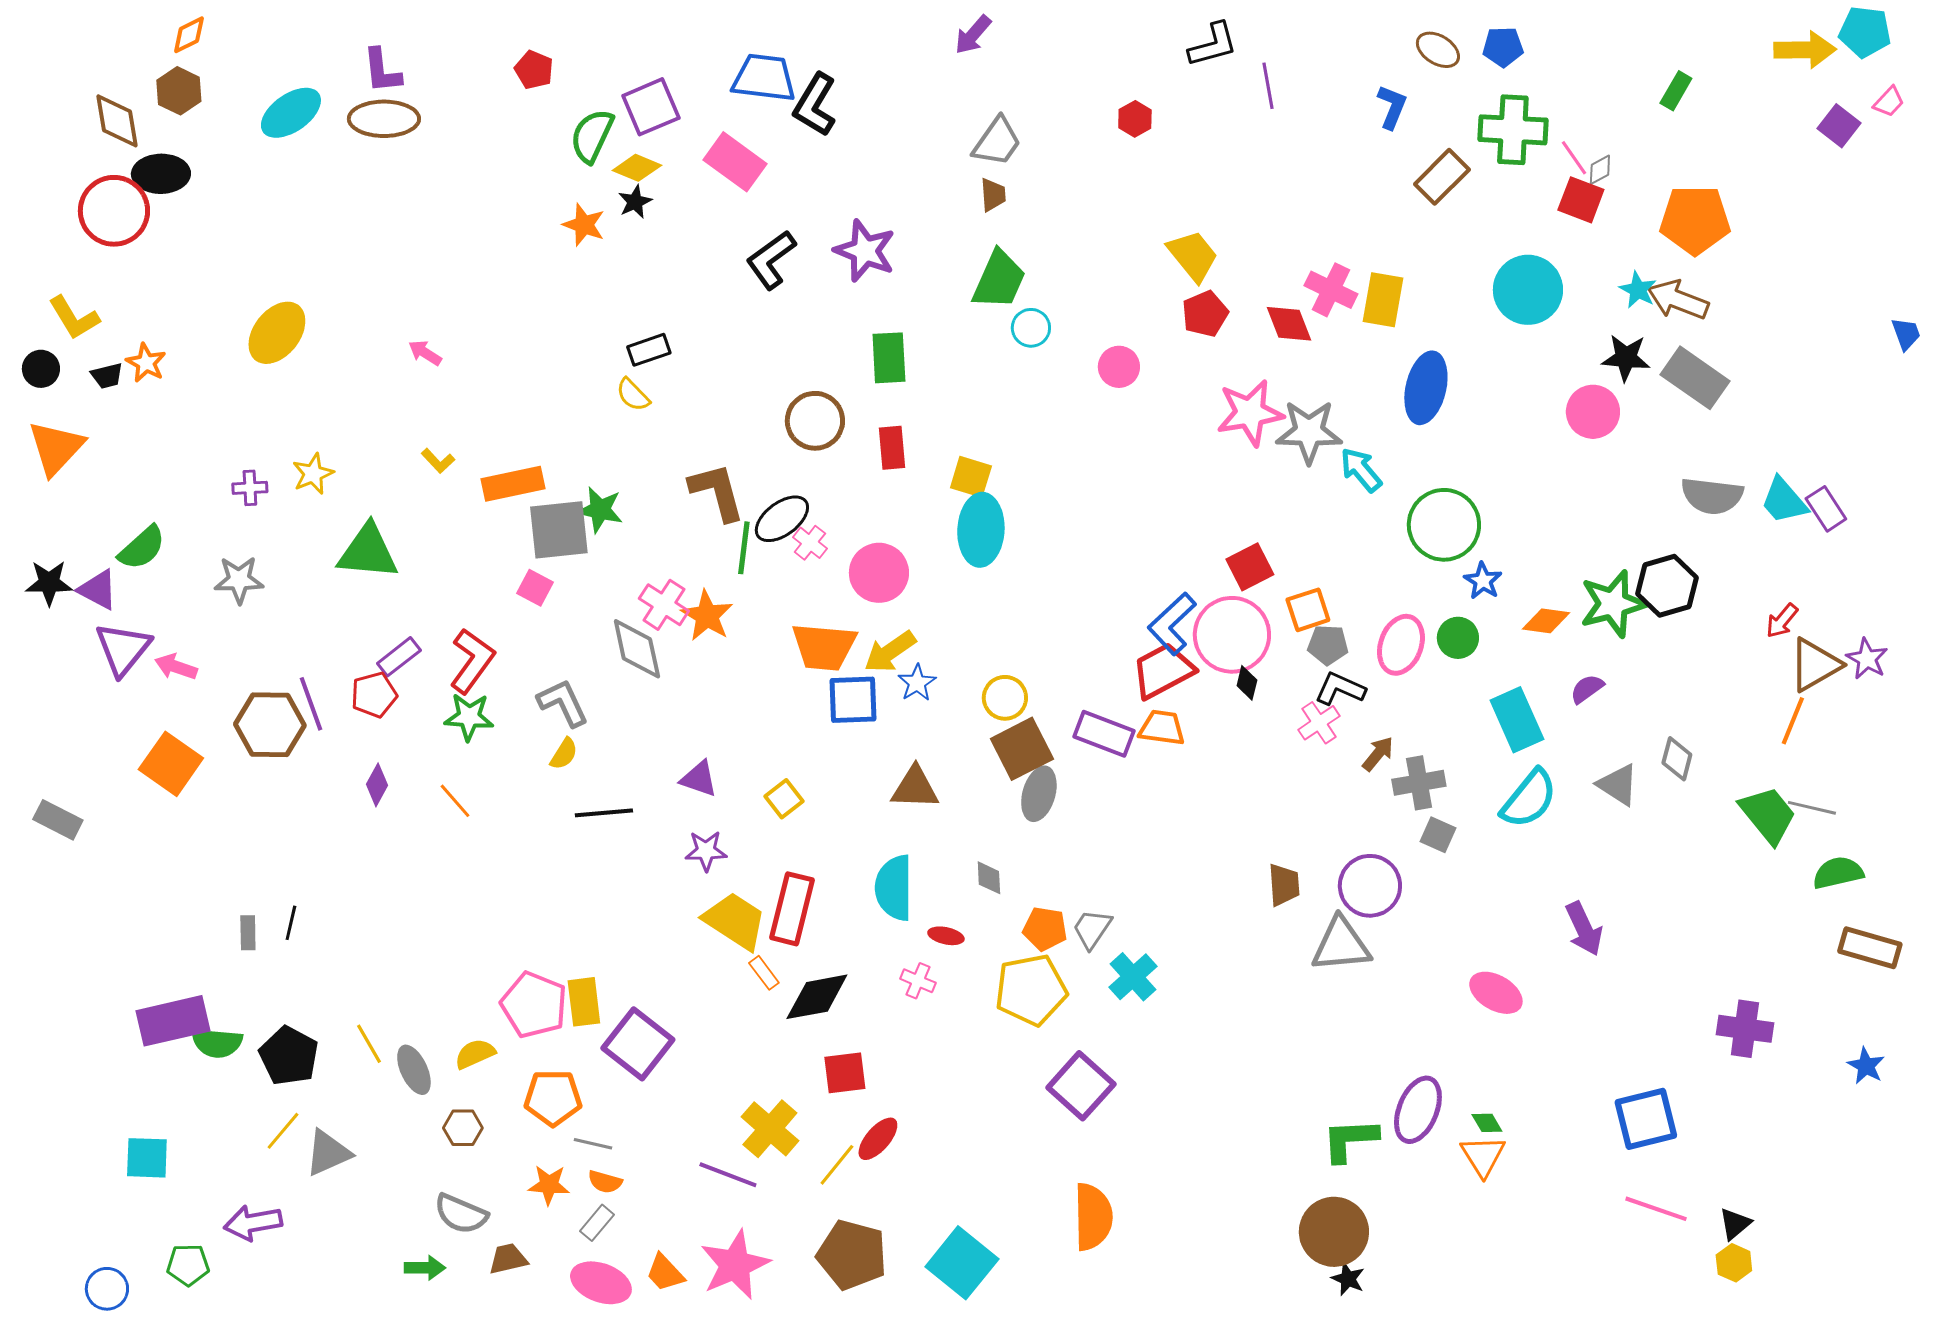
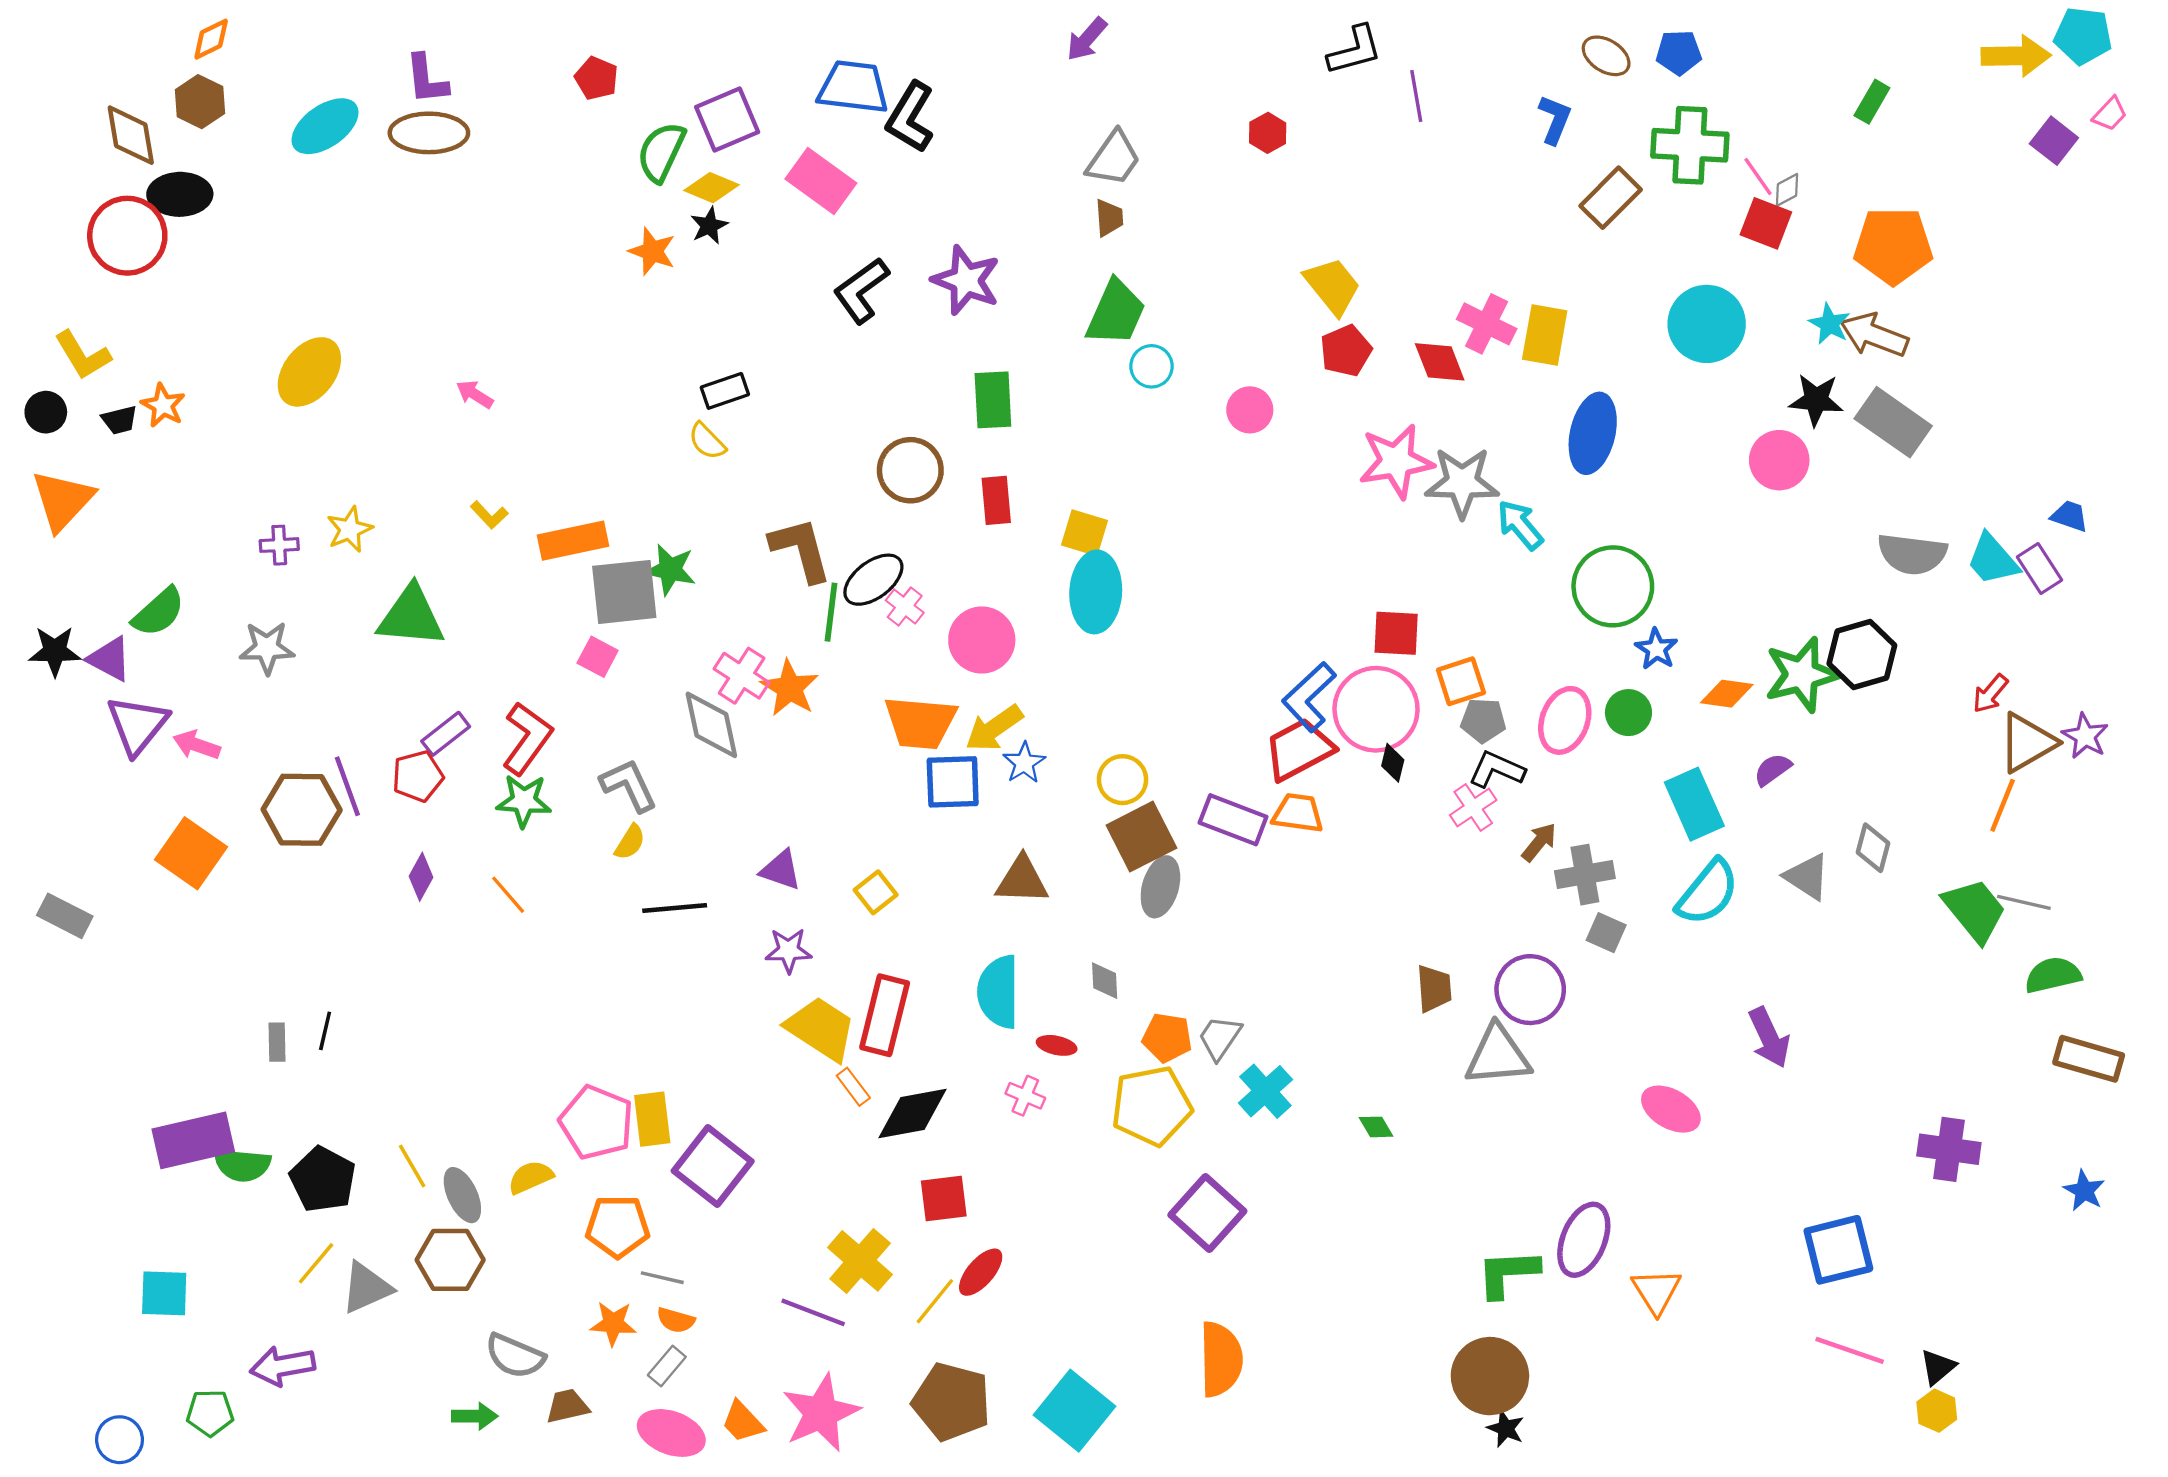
blue trapezoid: (1906, 334) -> (2070, 516), moved, turned -51
red square: (1250, 567) -> (1396, 633), turned 30
green diamond: (1487, 1123) -> (1376, 1127), moved
brown hexagon: (463, 1128) -> (450, 1260), moved, size x1.5

